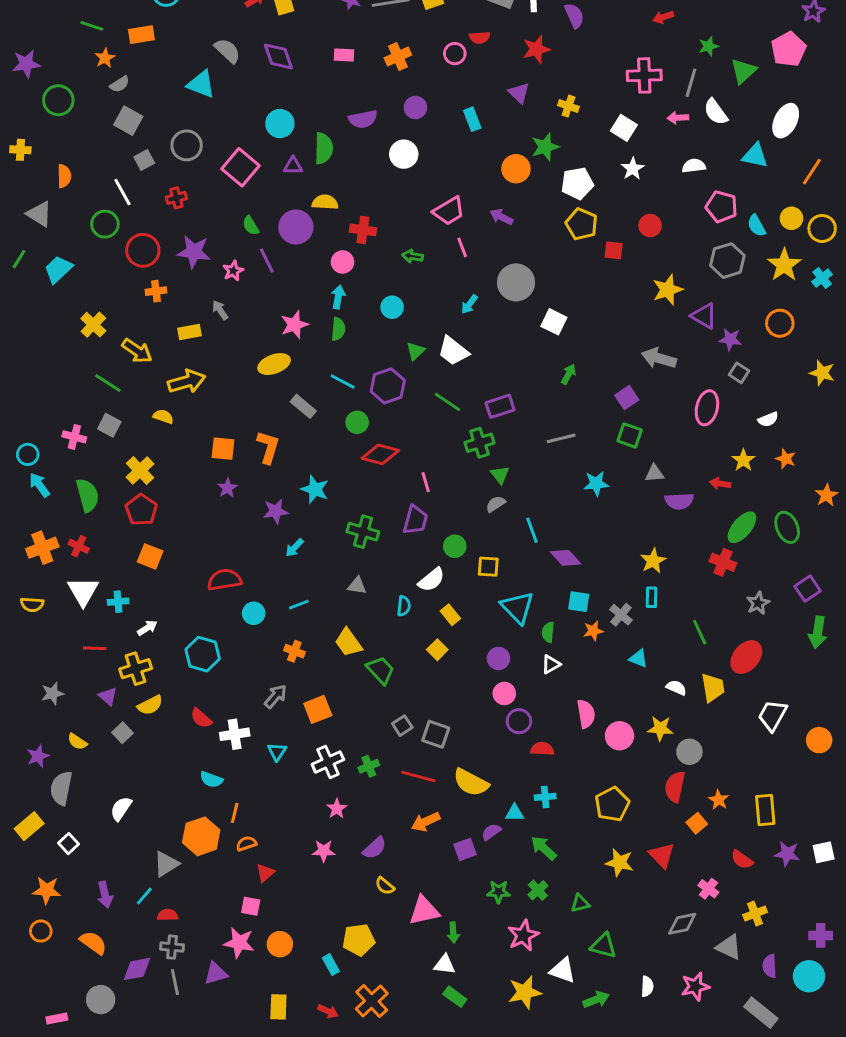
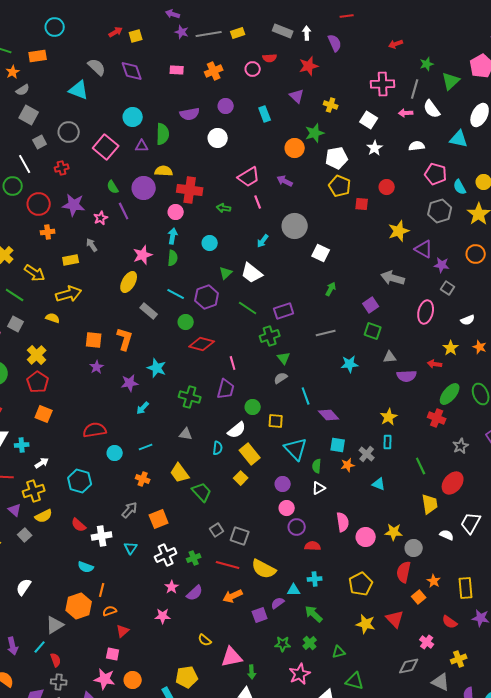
red cross: (363, 230) -> (190, 190), size x1.4
yellow ellipse: (274, 364) -> (129, 282), turned -40
yellow rectangle: (450, 615) -> (250, 454), size x1.5
white semicircle: (676, 688) -> (447, 535), moved
purple semicircle: (375, 848) -> (195, 593), moved
red semicircle: (168, 915) -> (56, 660), turned 72

